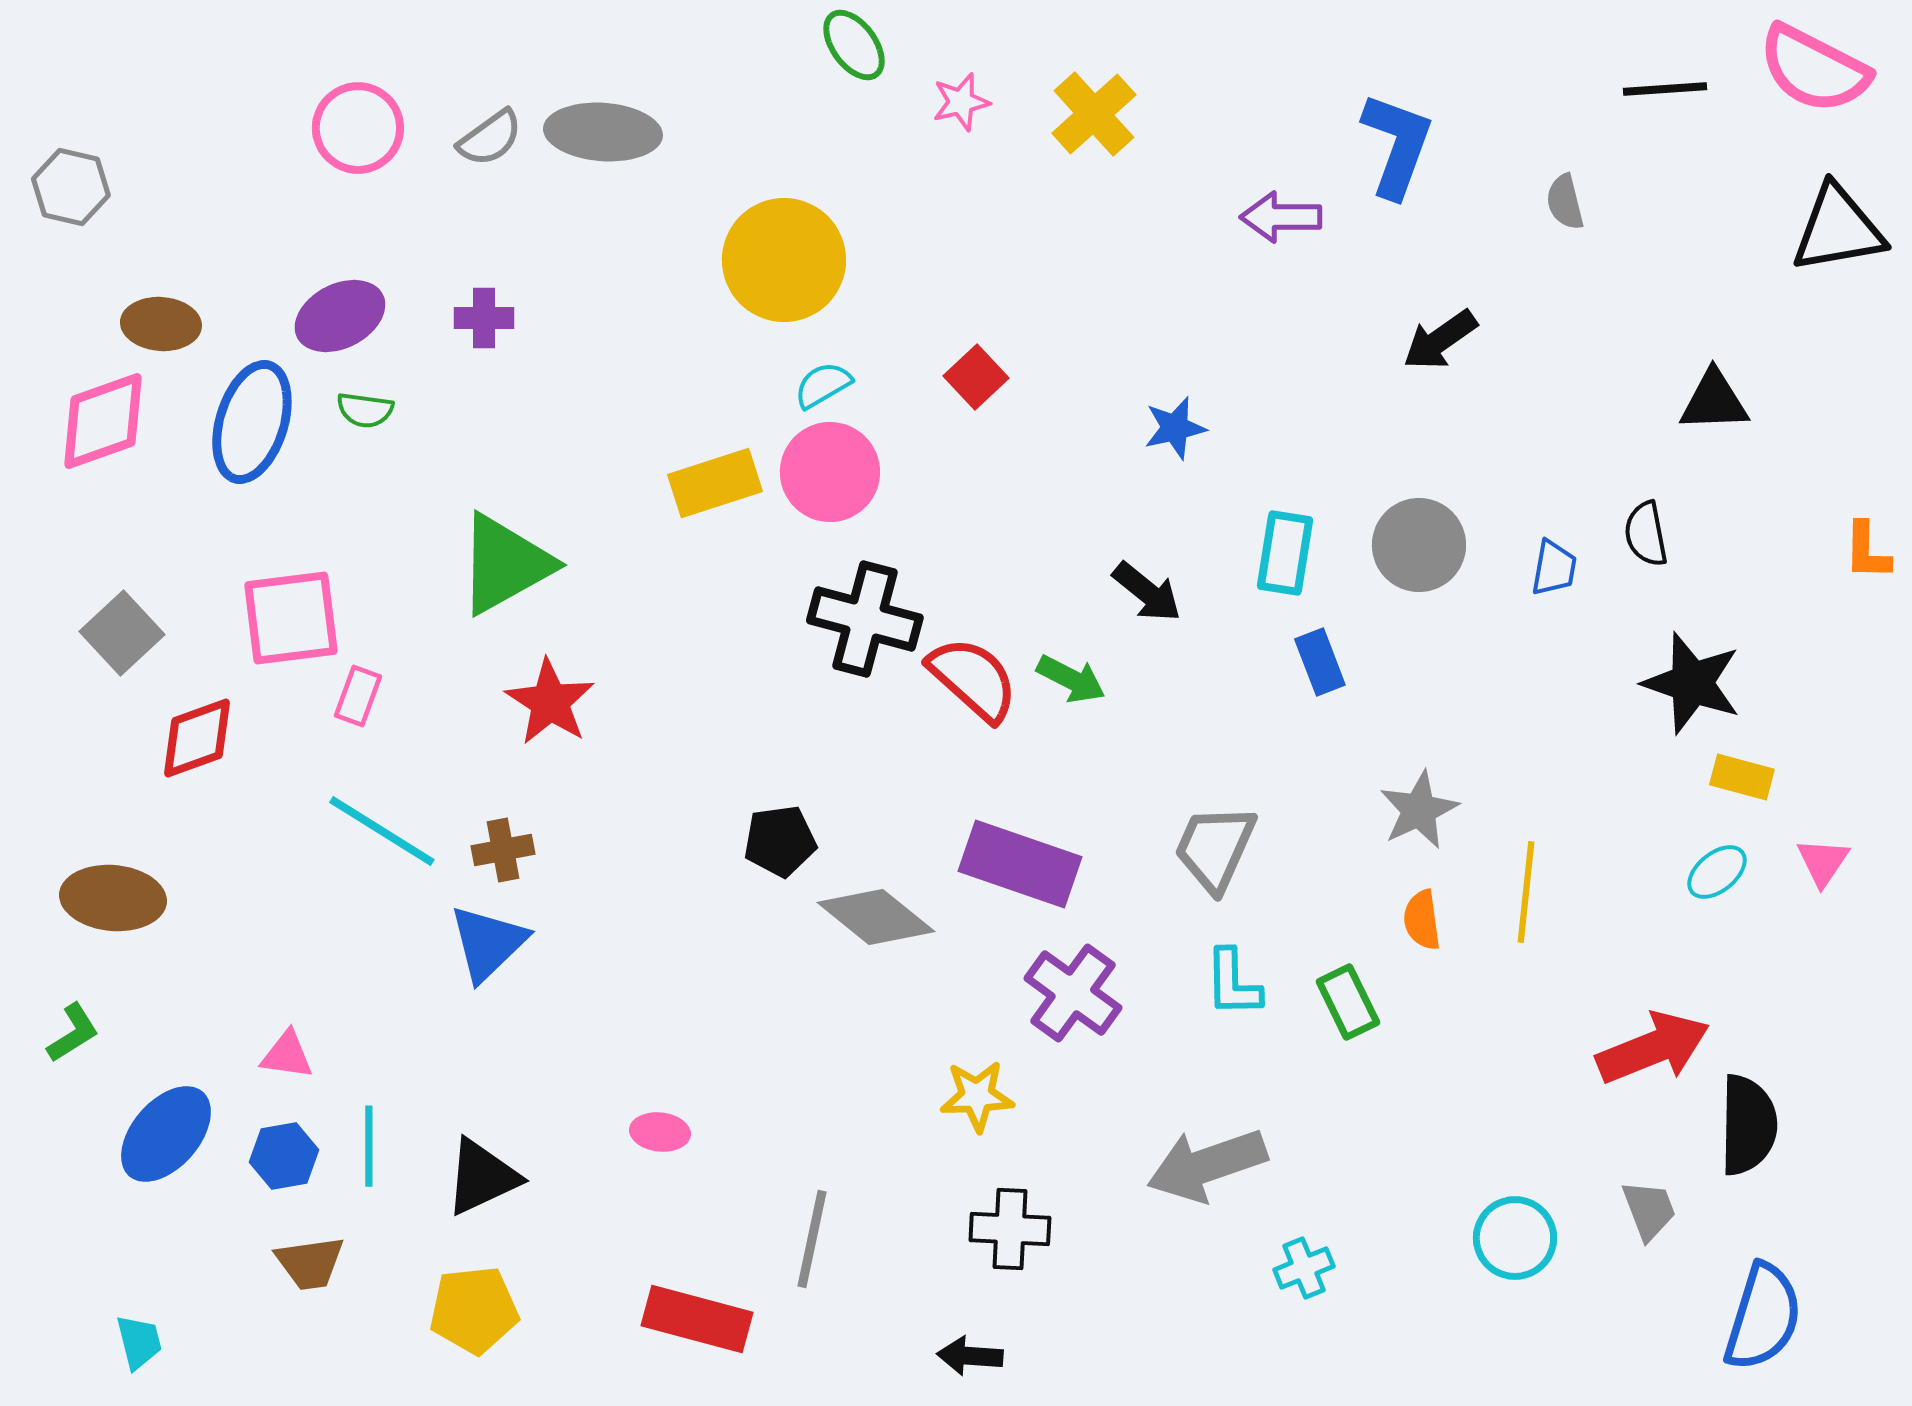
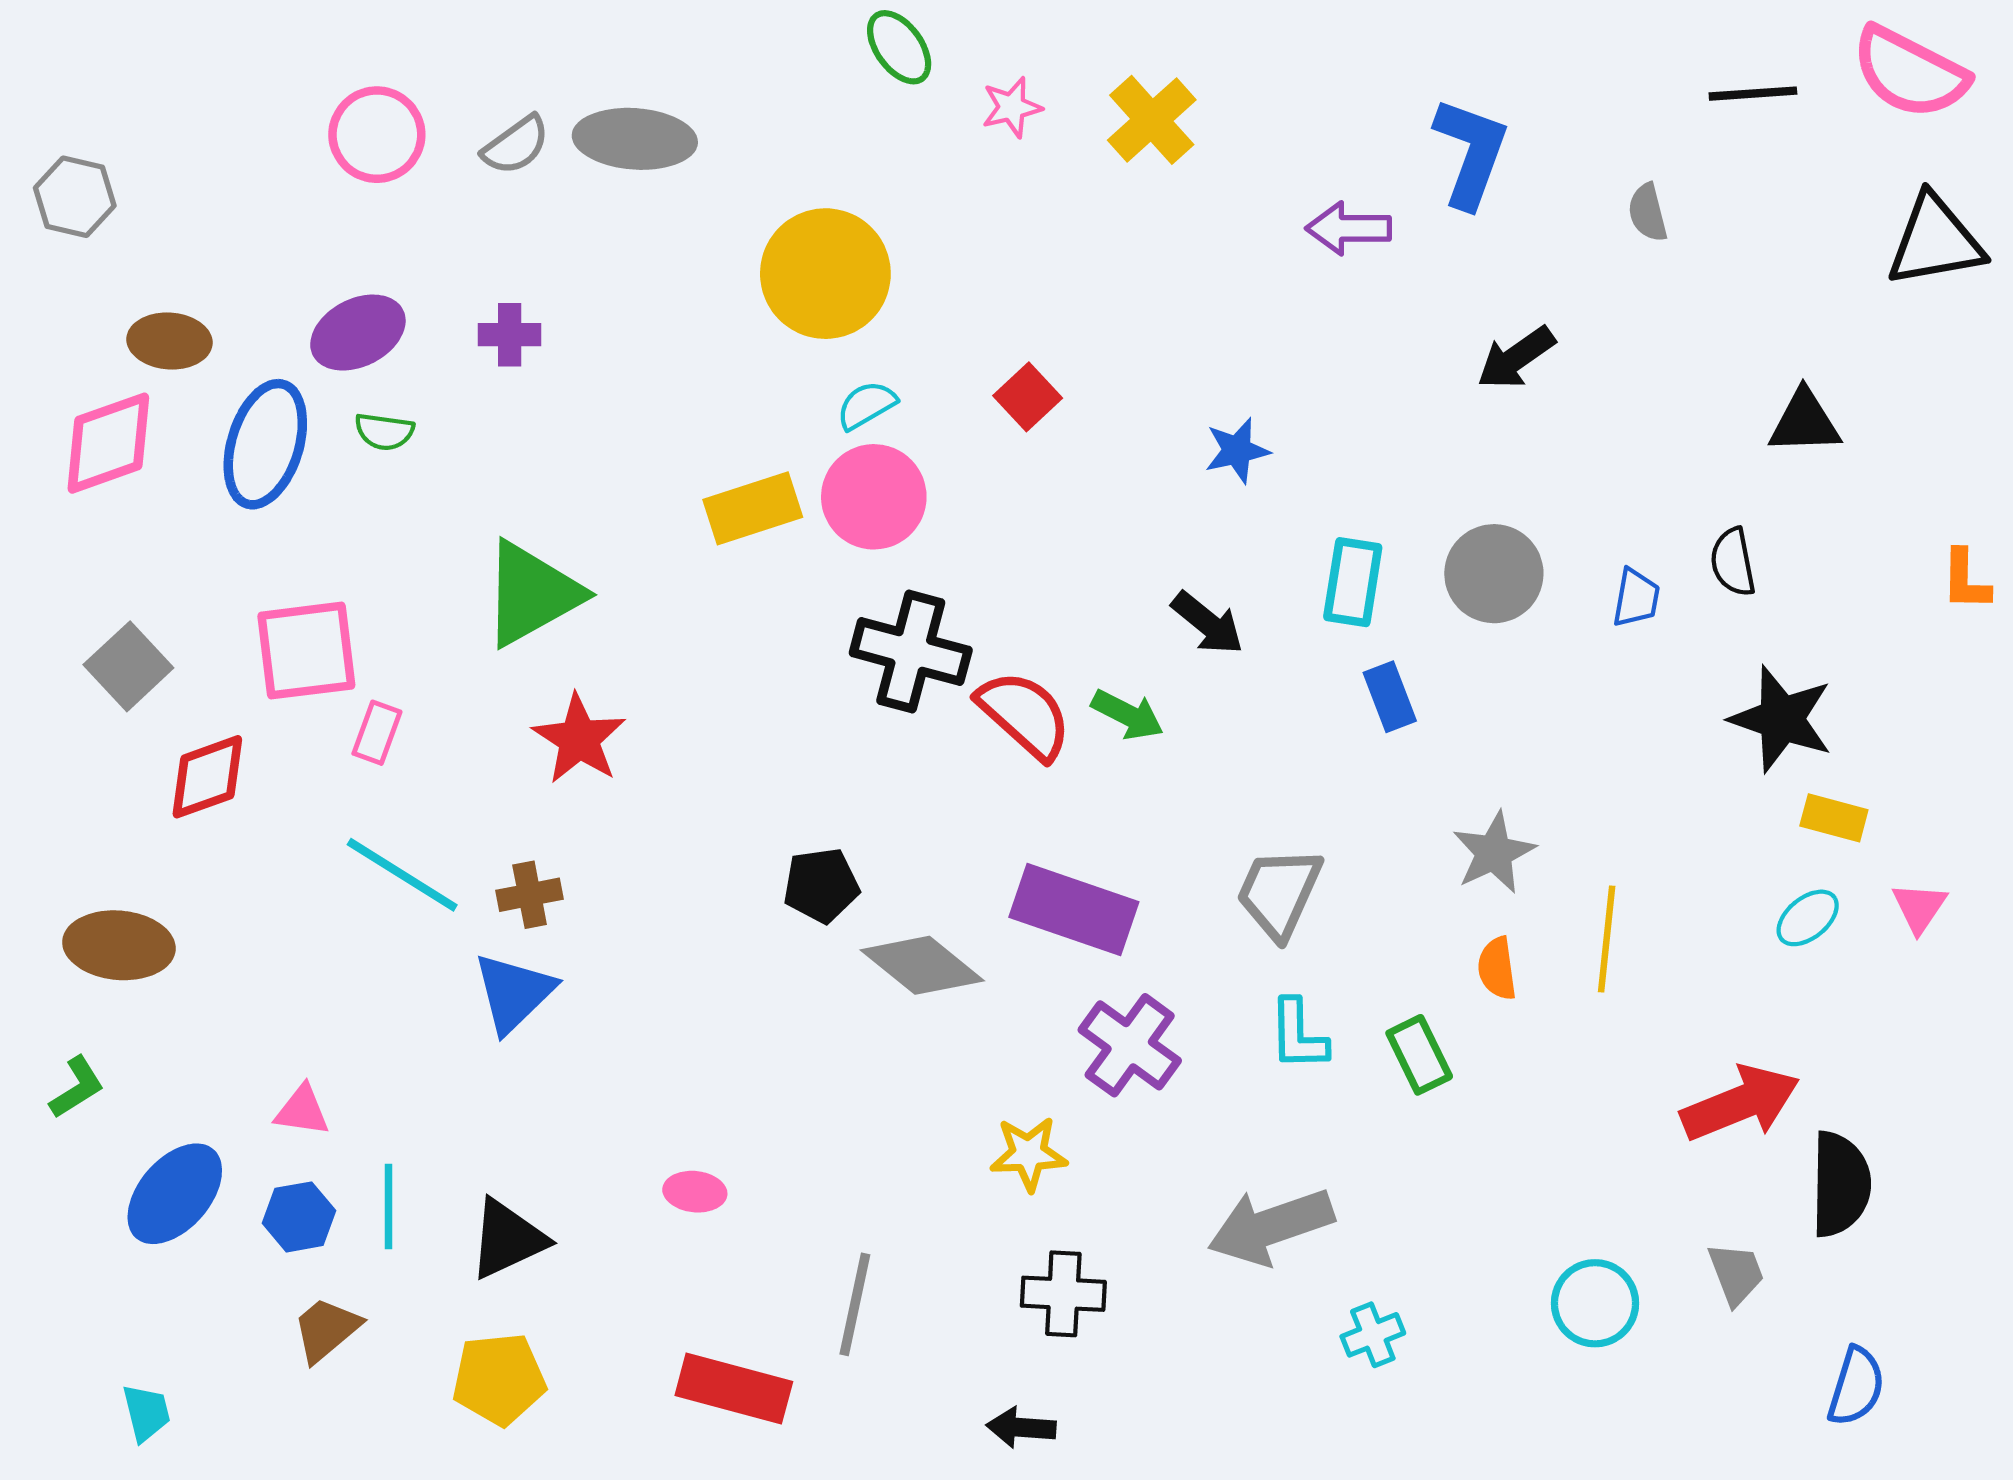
brown trapezoid: (310, 1263) -> (326, 1330), turned 148
blue semicircle: (1763, 1317) -> (1856, 1386), size x0.7

